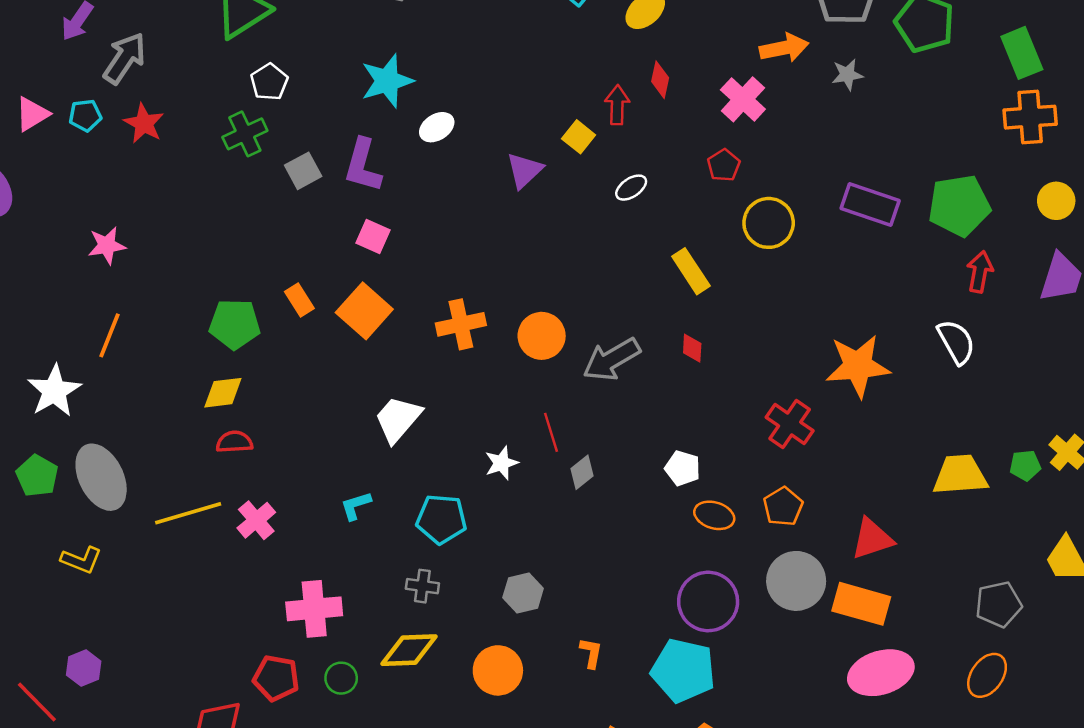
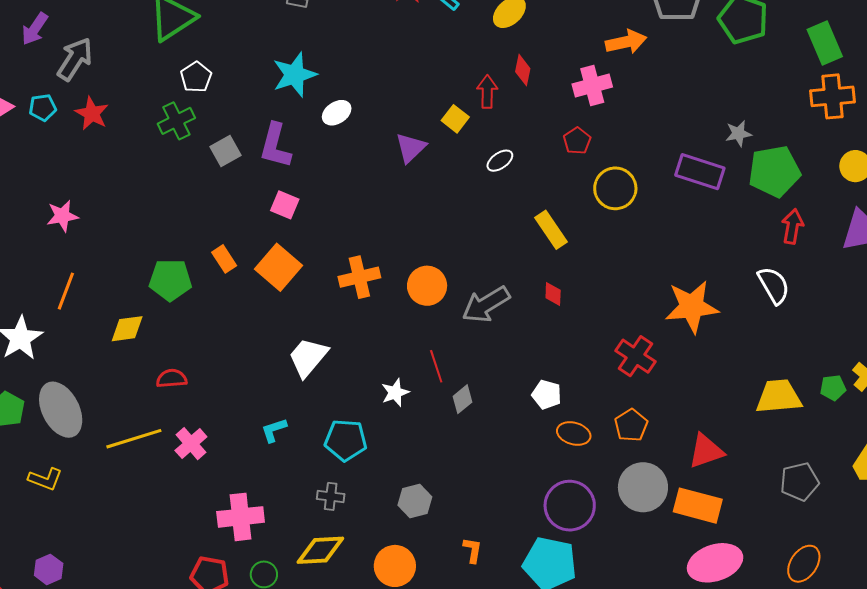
gray star: (847, 75) -> (738, 134), moved
pink cross: (743, 99) -> (592, 85), turned 33
yellow diamond: (223, 393) -> (127, 329), moved
gray pentagon: (998, 604) -> (800, 482), moved

